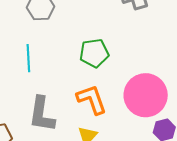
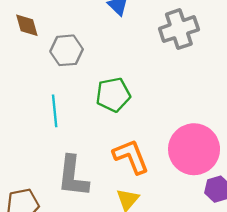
green pentagon: (94, 53) -> (113, 95), moved

